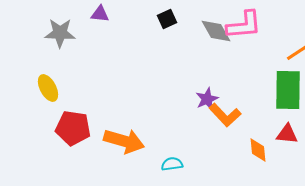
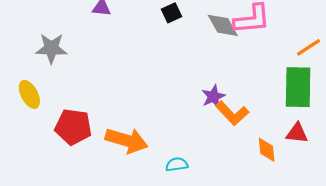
gray star: (60, 33) -> (51, 48), moved
yellow ellipse: (48, 88) -> (29, 94), moved

